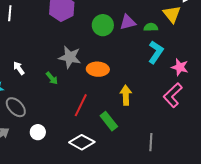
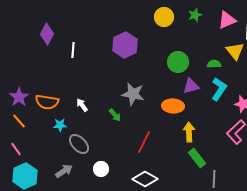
purple triangle: (128, 22) -> (191, 86), moved
green circle: (103, 25) -> (178, 62), moved
orange ellipse: (98, 69) -> (173, 106), moved
green rectangle: (109, 121) -> (197, 158), moved

